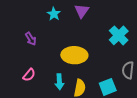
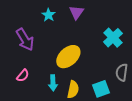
purple arrow: (31, 39) -> (25, 39), size x1.6
yellow ellipse: (74, 55) -> (68, 57), turned -45

